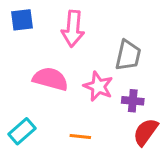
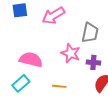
pink arrow: (73, 29) -> (53, 16), turned 55
pink semicircle: (50, 79) -> (31, 60), moved

